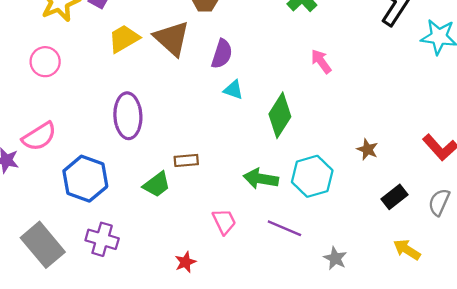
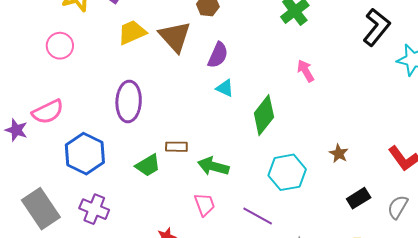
green arrow: (261, 179) -> (213, 166), moved

